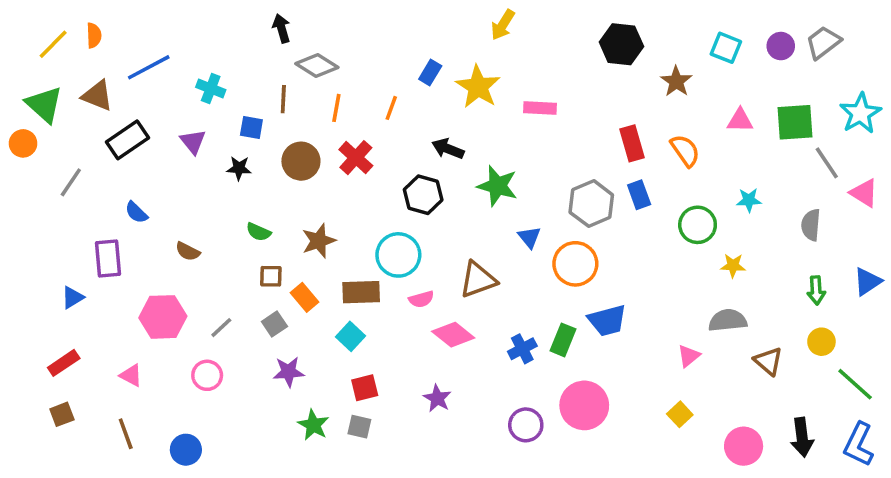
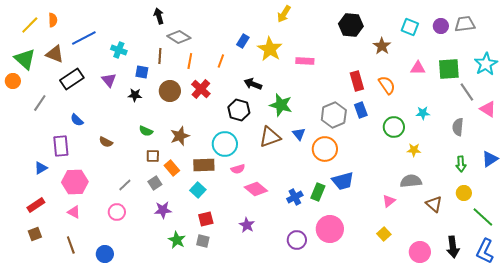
gray trapezoid: (823, 42) -> (465, 24), turned 30
brown triangle: (478, 280) -> (270, 137), moved
pink hexagon: (163, 317) -> (75, 182), moved

